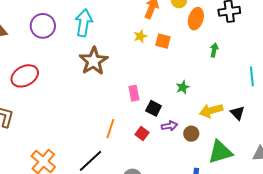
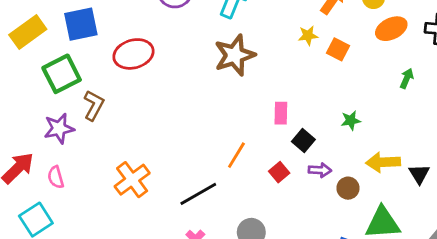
orange ellipse: (196, 19) -> (391, 29), turned 35

